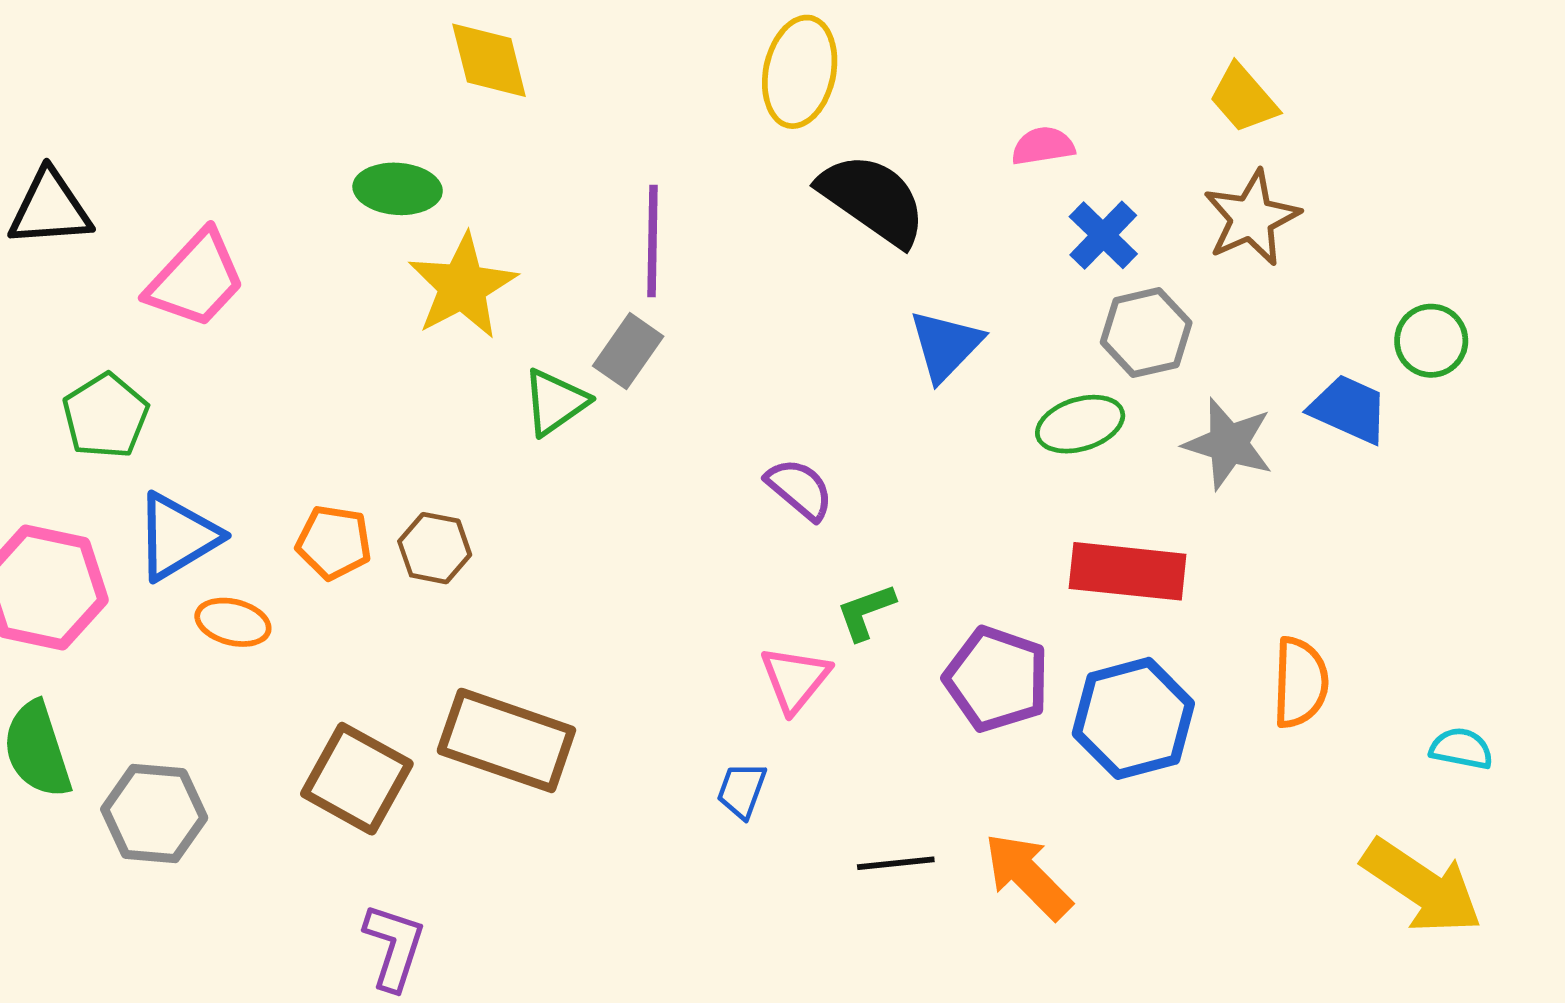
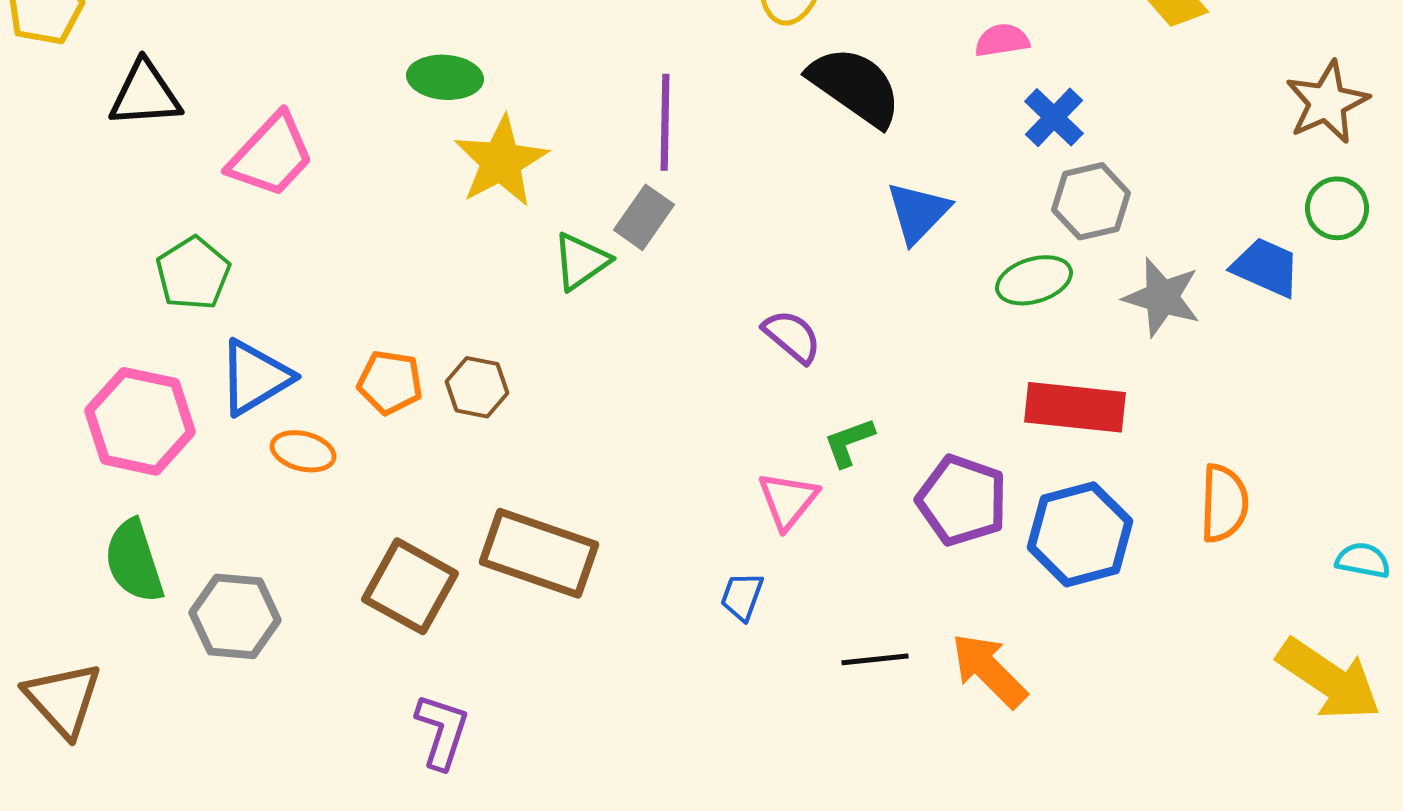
brown star: (1252, 218) -> (1327, 102), moved

